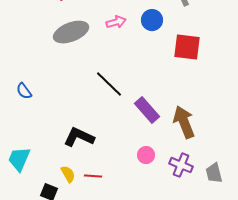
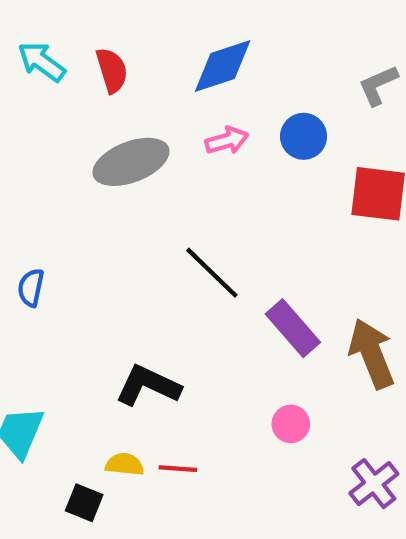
blue semicircle: (24, 91) -> (31, 288), turned 48
purple cross: (181, 165) -> (374, 484), moved, turned 30
yellow semicircle: (68, 174) -> (125, 464), turned -54

